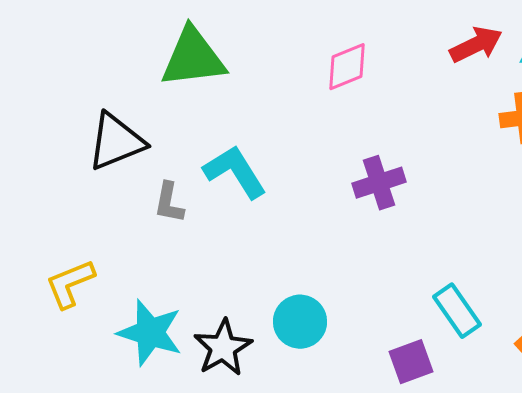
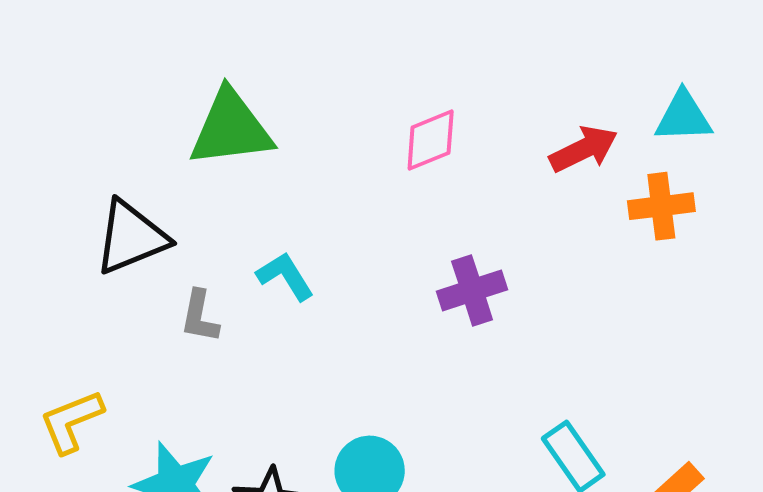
red arrow: (476, 45) -> (584, 149), moved
cyan L-shape: (235, 172) -> (285, 276), size x0.7

